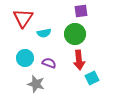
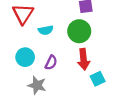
purple semicircle: (49, 63) -> (51, 63), turned 96

